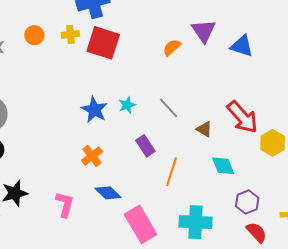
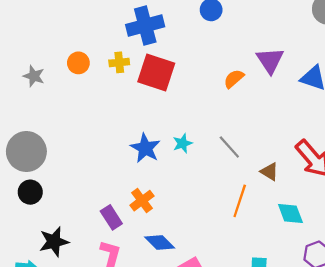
purple rectangle: (145, 146) -> (111, 217), moved
orange line: (172, 172) -> (240, 201), moved

